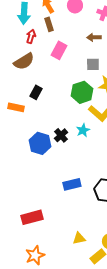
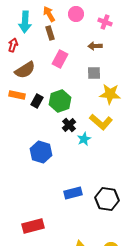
red arrow: (31, 36) -> (13, 45), moved
green hexagon: (82, 92) -> (60, 101), moved
orange rectangle: (16, 107) -> (17, 95), moved
black cross: (61, 135) -> (69, 125), moved

